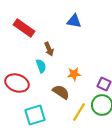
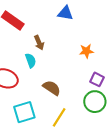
orange star: (74, 74) -> (86, 51), moved
yellow line: (79, 112) -> (59, 117), moved

